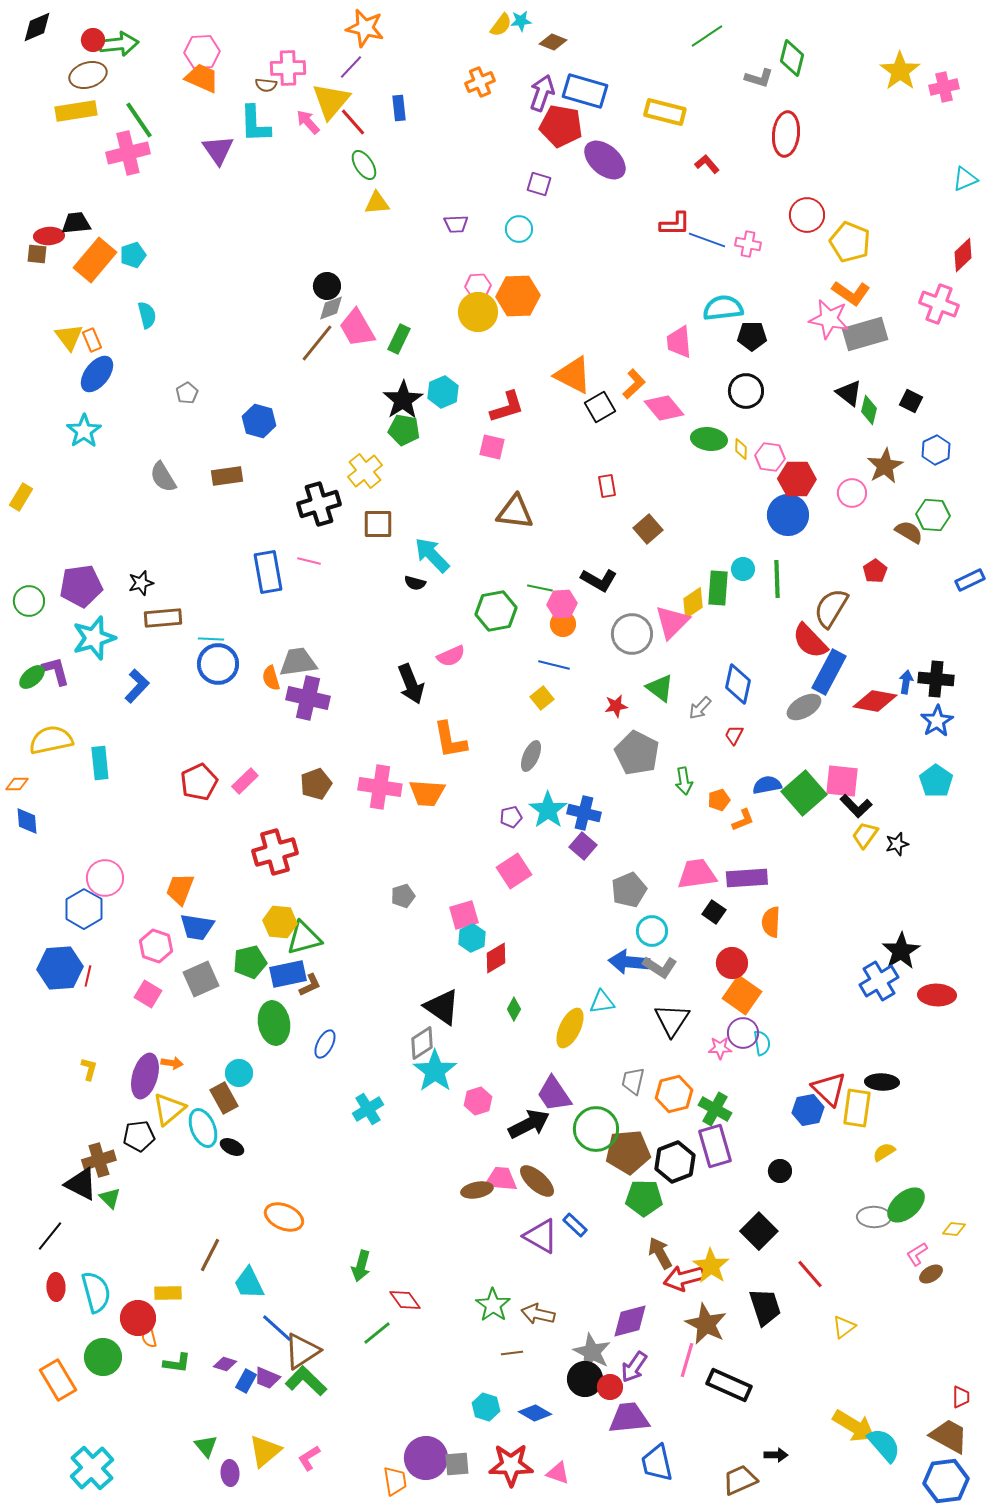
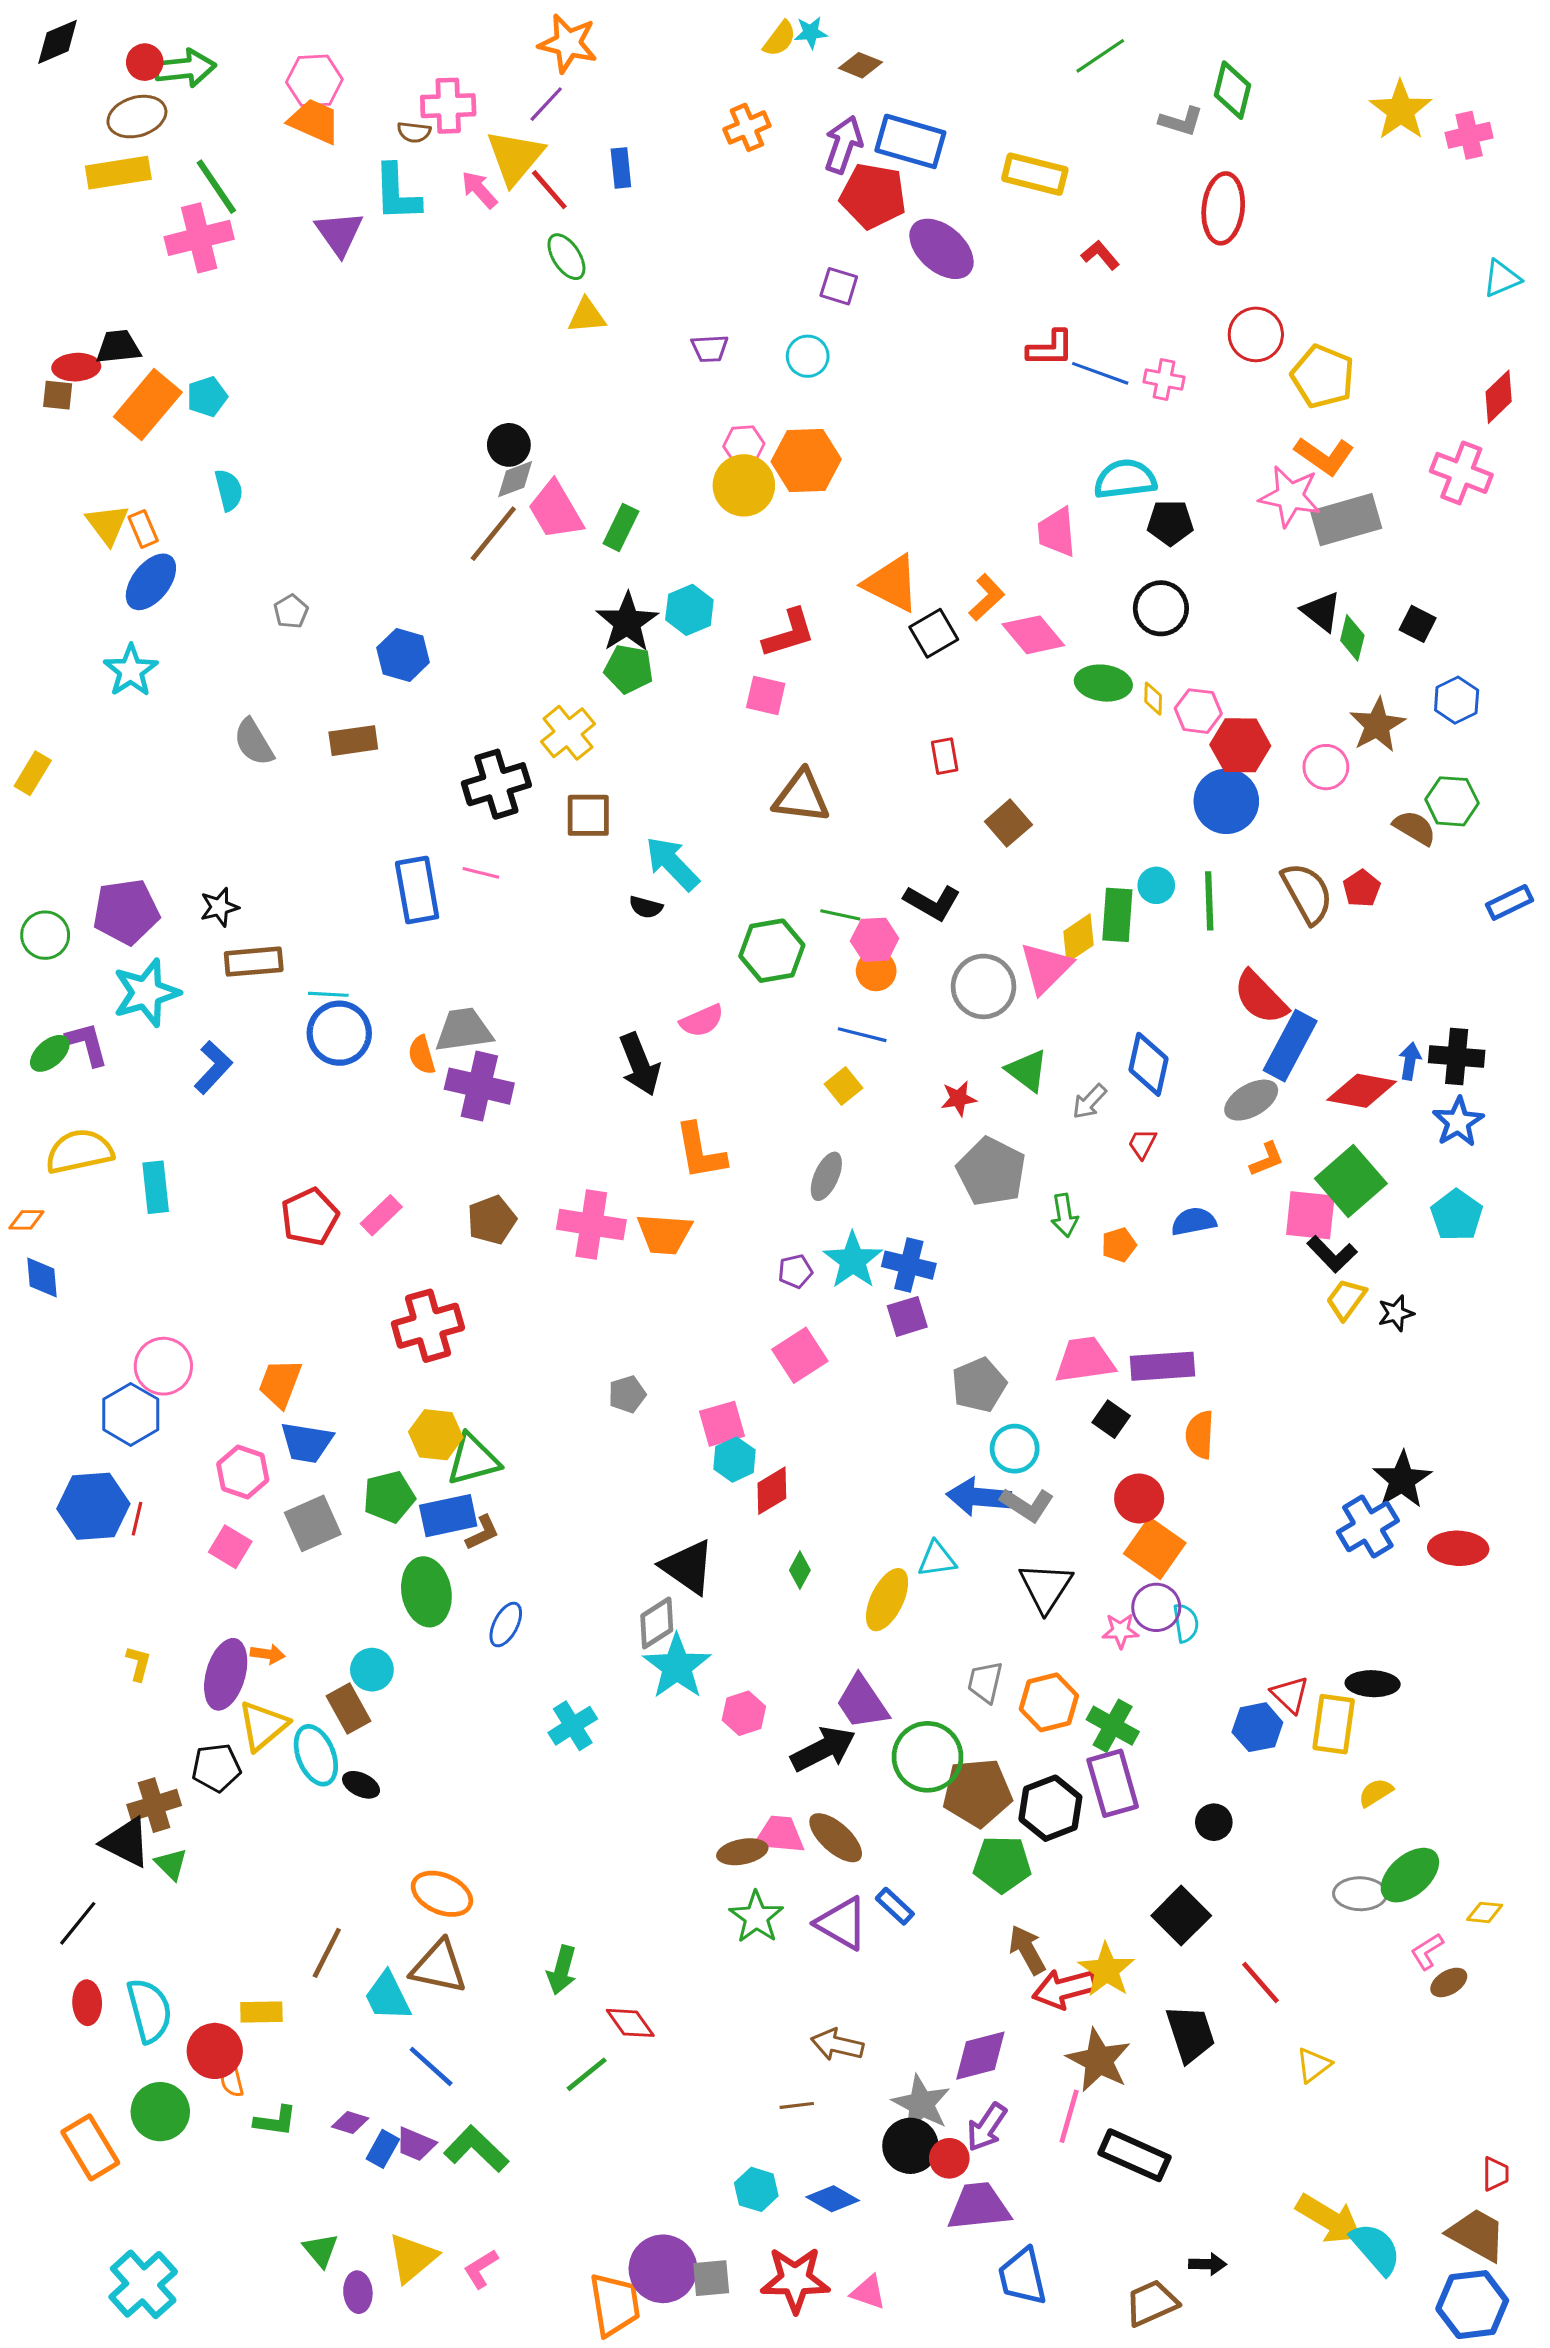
brown semicircle: (831, 608) -> (1307, 893), moved, turned 120
green square: (804, 793) -> (1351, 1181), moved
orange L-shape: (743, 820) -> (1267, 1159), moved
purple square: (583, 846) -> (907, 1316), turned 32
red triangle: (829, 1089) -> (1290, 1695), size x0.7
green star: (493, 1305) -> (756, 1917), moved
brown triangle: (302, 1351) -> (439, 1967), moved, turned 45
orange trapezoid: (395, 1481) -> (615, 2305), size x1.4

